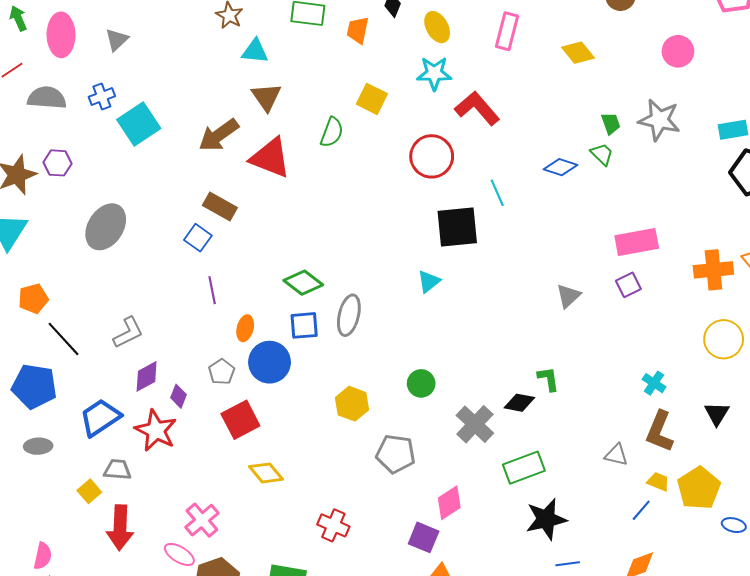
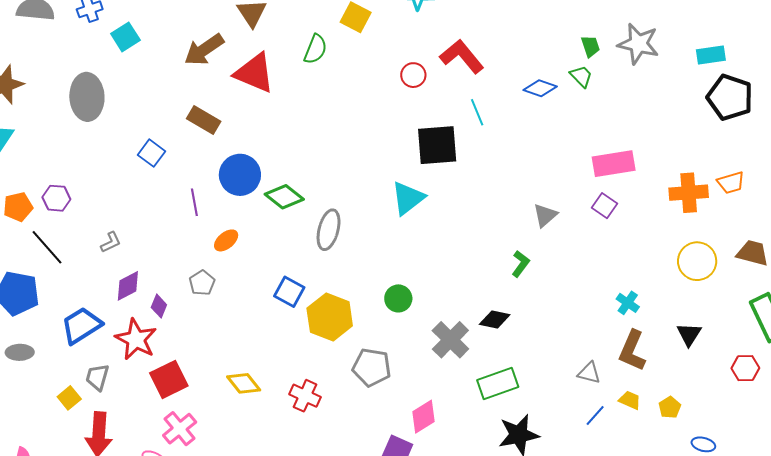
red L-shape: (477, 108) -> (462, 56), moved
cyan square: (139, 124) -> (125, 37), size x0.7
red circle: (432, 156) -> (413, 75), size x0.6
purple hexagon: (57, 163) -> (56, 198), moved
gray ellipse: (106, 227) -> (87, 97), moved, turned -36
blue square: (198, 238) -> (152, 153), moved
cyan triangle: (429, 281) -> (408, 198), size x1.5
purple square: (628, 285) -> (604, 206), turned -30
blue square: (304, 325) -> (289, 292), moved, turned 32
orange ellipse: (245, 328) -> (226, 240), turned 35
gray L-shape: (128, 333) -> (111, 242), size x0.7
blue circle: (270, 362) -> (240, 175), moved
green L-shape: (548, 379) -> (521, 264), moved, turned 44
yellow hexagon: (352, 404) -> (330, 317), size x1.4
red square: (240, 420) -> (169, 379), moved
gray trapezoid: (117, 470) -> (97, 377), turned -80
yellow pentagon: (699, 488) -> (670, 407), size x0.5
blue line: (641, 510) -> (595, 415), moved
red cross: (333, 525) -> (305, 396), moved

